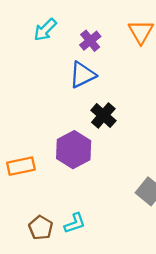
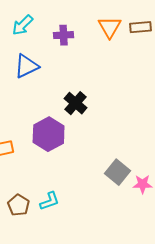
purple cross: (90, 41) -> (64, 35), turned 36
blue triangle: (82, 75) -> (27, 66), moved

